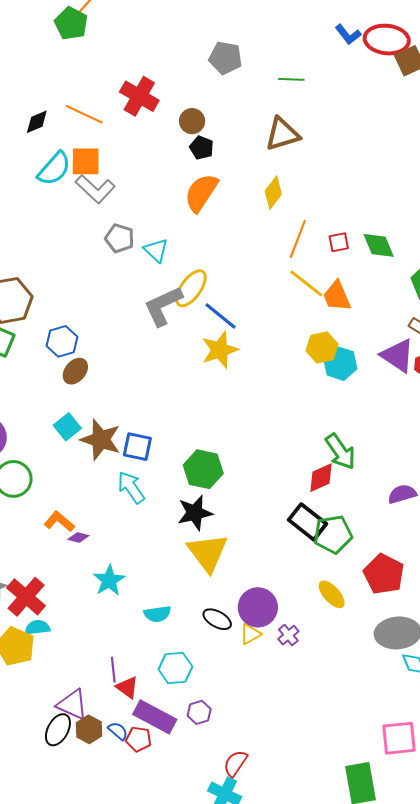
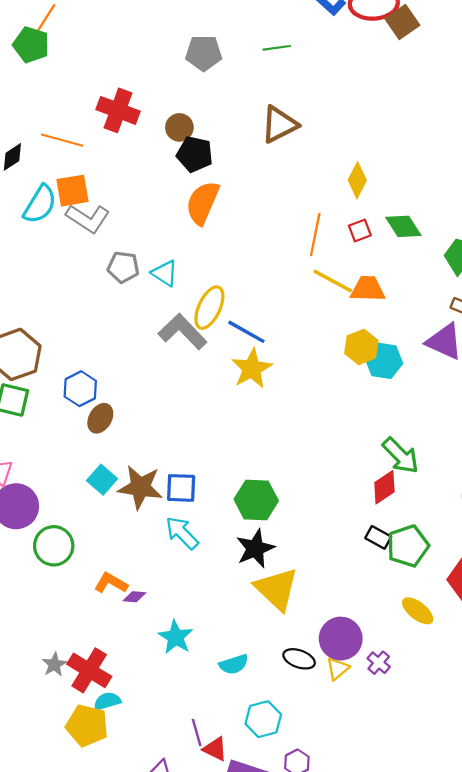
green line: (291, 79) -> (277, 48), moved
black pentagon: (202, 148) -> (195, 154), size x1.4
yellow diamond: (273, 193) -> (357, 180), moved
orange trapezoid: (337, 296) -> (368, 289), turned 124
gray L-shape: (163, 306) -> (183, 332), turned 81
black rectangle: (308, 522) -> (378, 537), size x0.6

